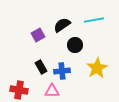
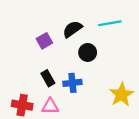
yellow star: (97, 68) -> (122, 95), moved
pink triangle: (52, 91) -> (50, 106), moved

